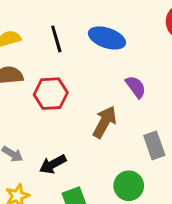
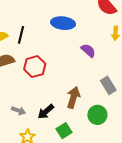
black line: (56, 39) -> (21, 35), moved, turned 42
brown arrow: (105, 122) -> (73, 97), moved

